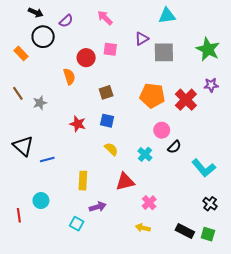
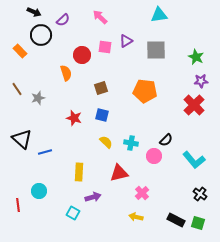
purple triangle: (142, 39) -> (126, 41), moved
green star: (208, 49) -> (196, 57), moved, size x0.7
red cross: (186, 100) -> (194, 105), moved
pink circle: (162, 130) -> (154, 156), moved
cyan cross: (145, 154) -> (131, 143), moved, turned -32

